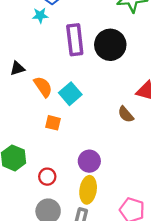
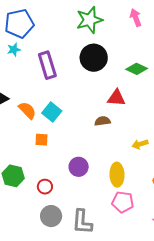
black circle: (110, 45) -> (94, 58), moved
brown semicircle: (126, 114) -> (102, 121), turned 133
yellow ellipse: (88, 190) -> (117, 175), moved

